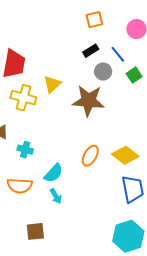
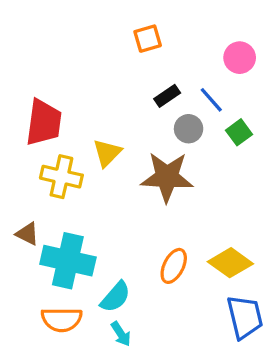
orange square: (94, 20) -> (148, 39), moved
cyan cross: (25, 150) -> (68, 261), size x2.0

